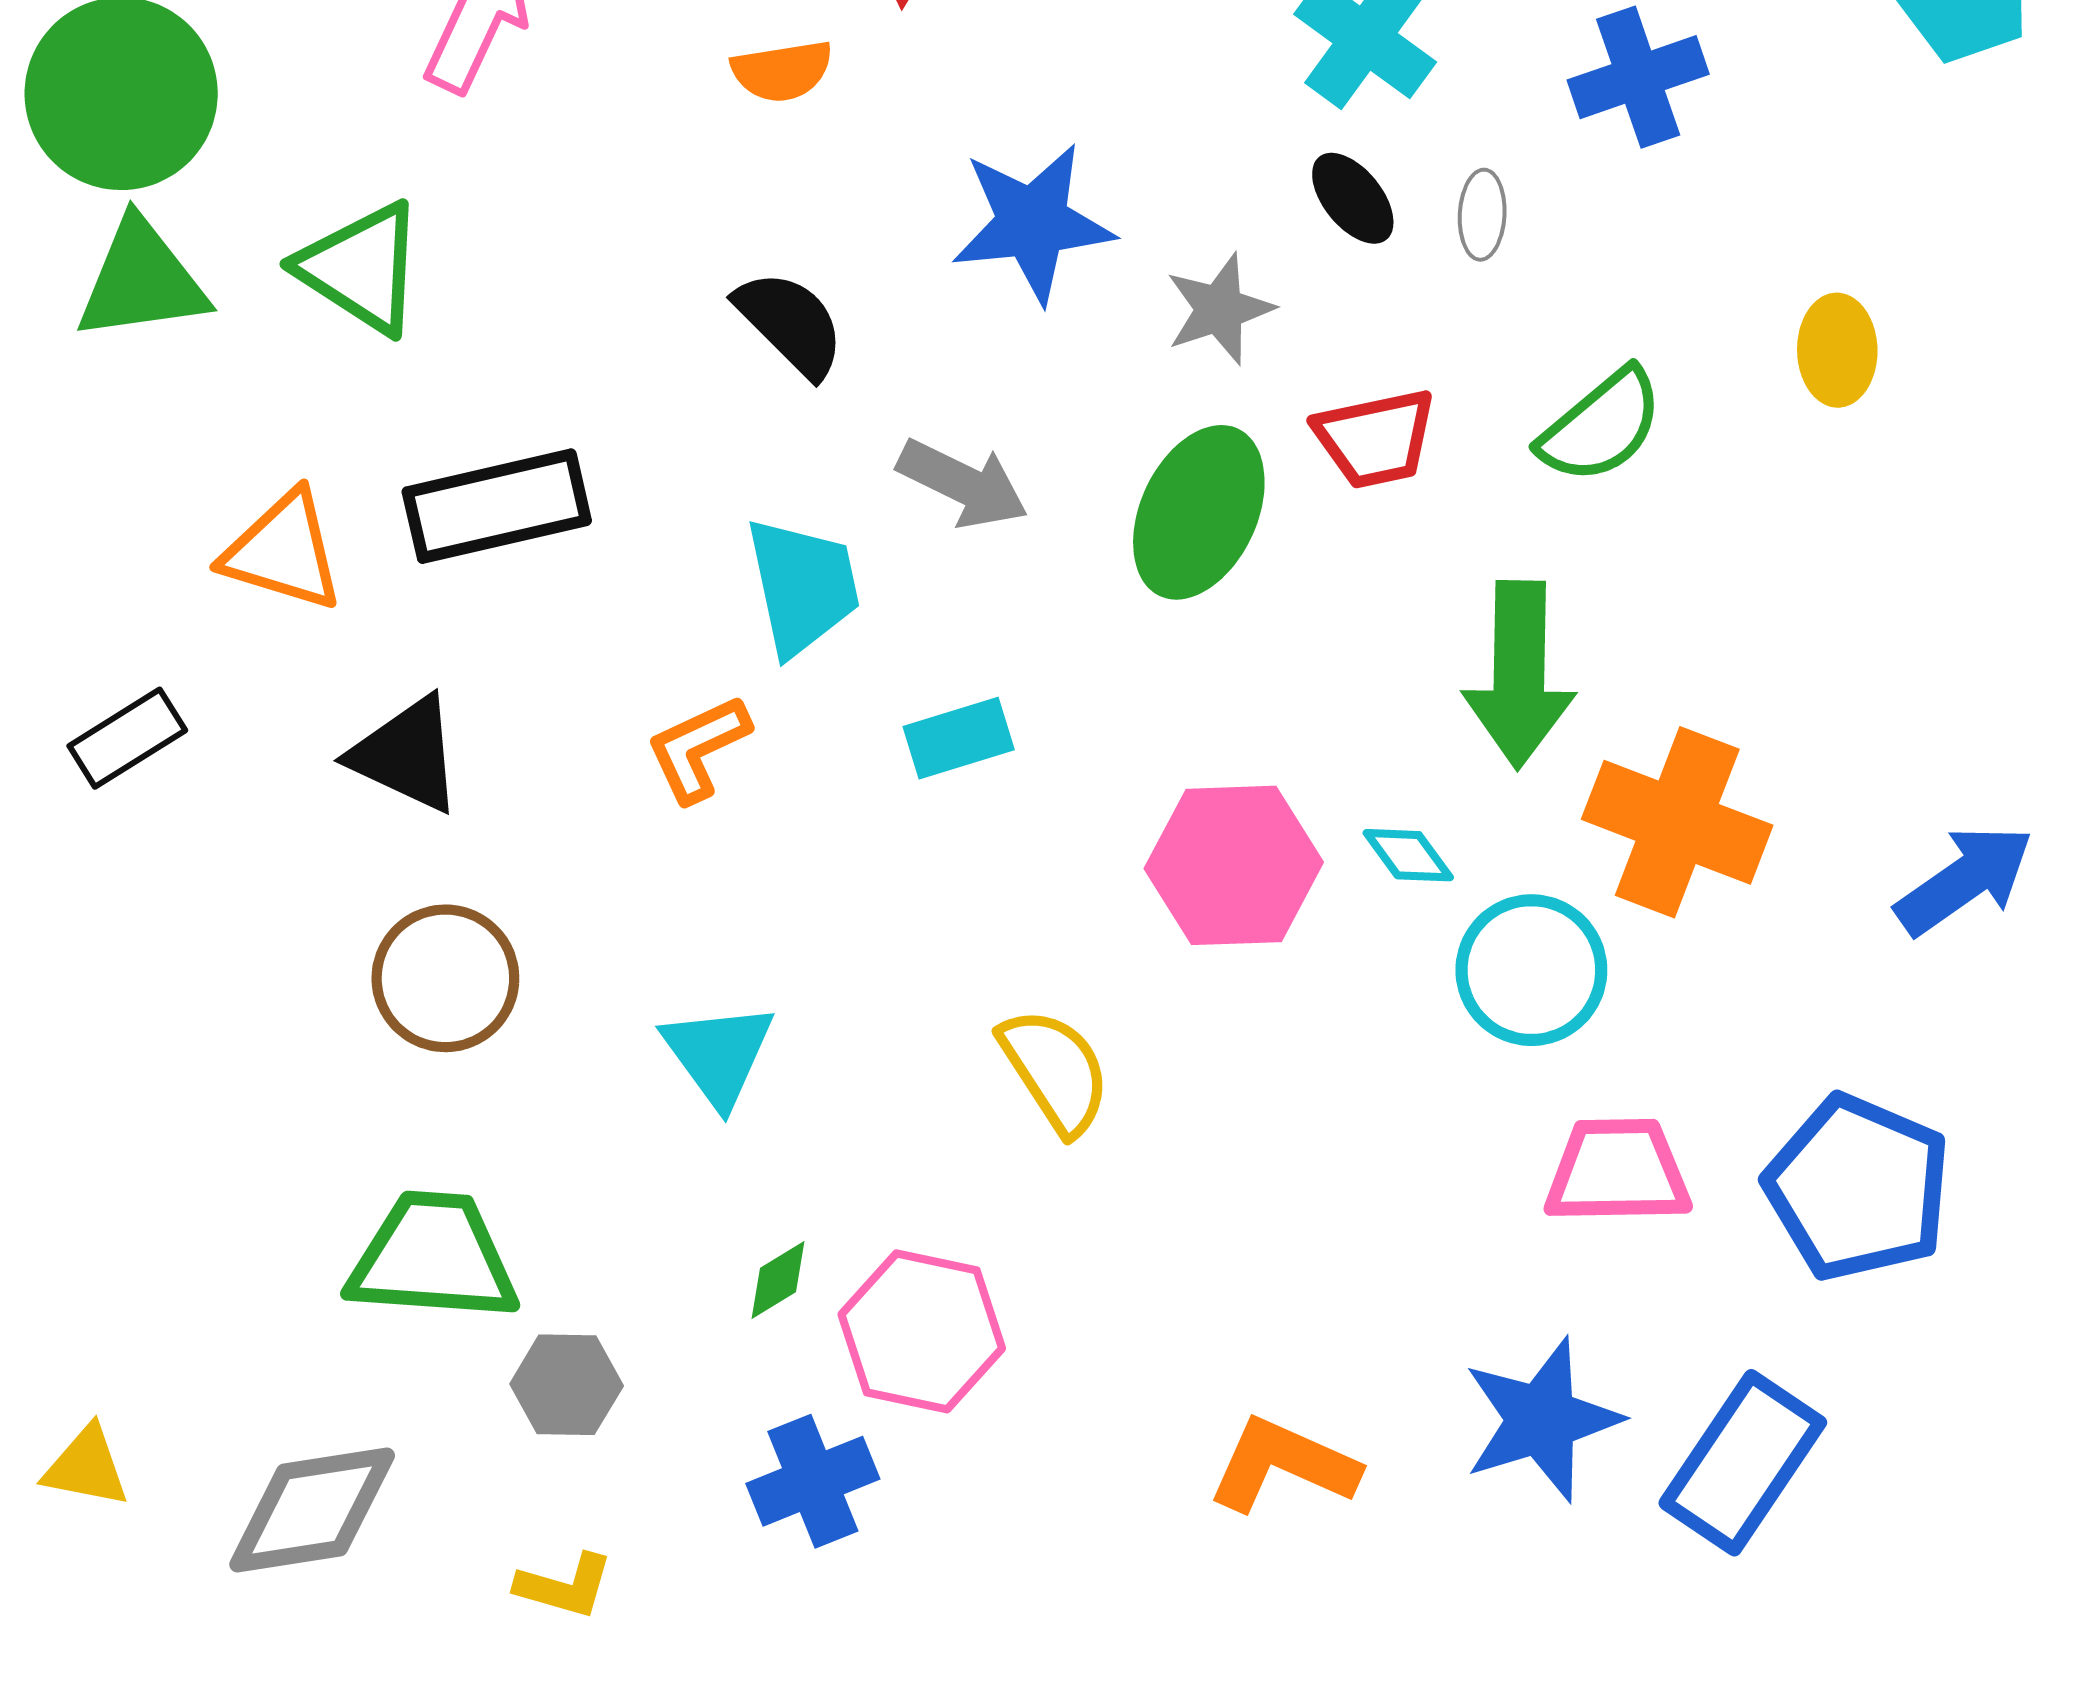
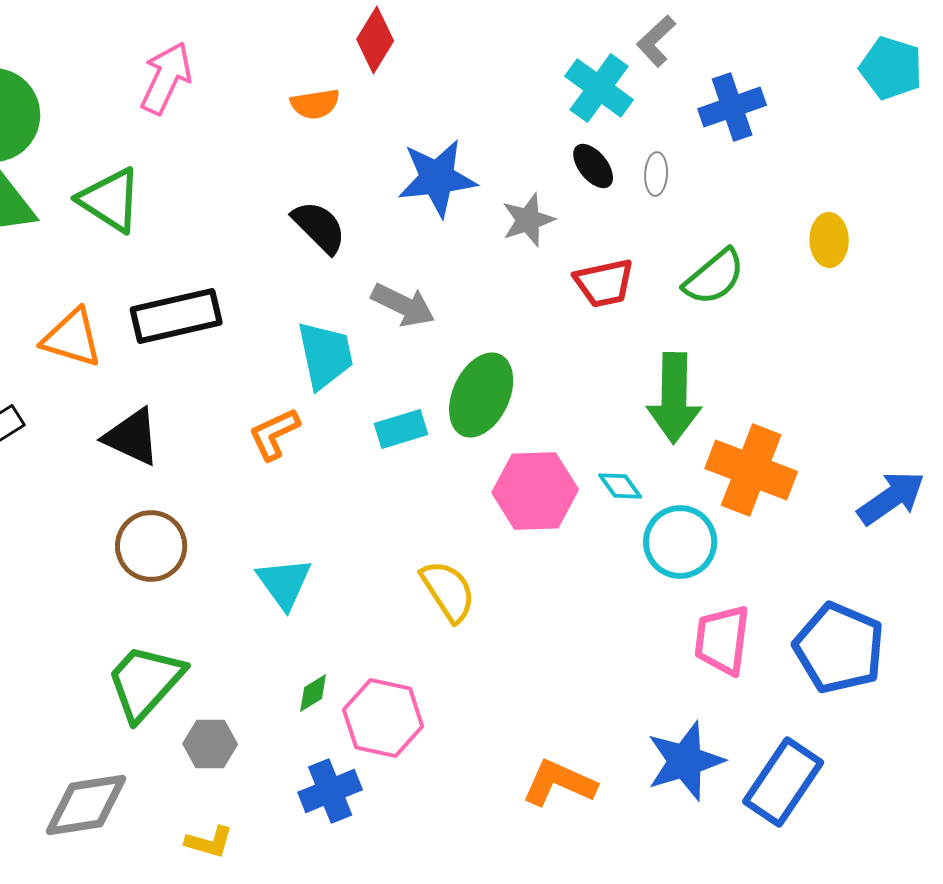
green ellipse: (1199, 512) -> (481, 395), moved
pink trapezoid: (1618, 1171) -> (722, 640), turned -82
green trapezoid: (433, 1257) -> (145, 682), turned -52

